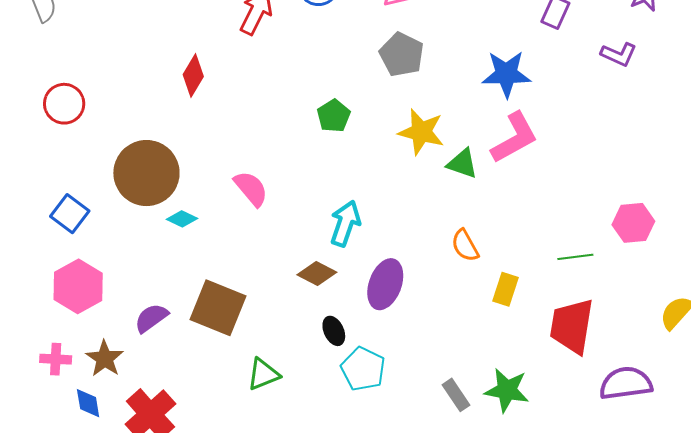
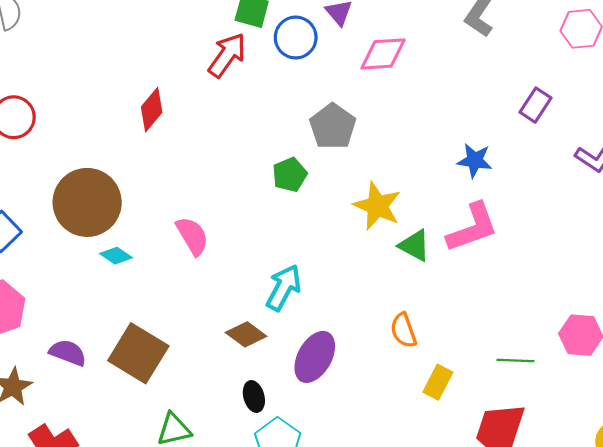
gray pentagon: (402, 55) -> (333, 126), moved
blue star: (506, 74) -> (475, 160), size x0.7
purple semicircle: (151, 318) -> (68, 353), turned 48

